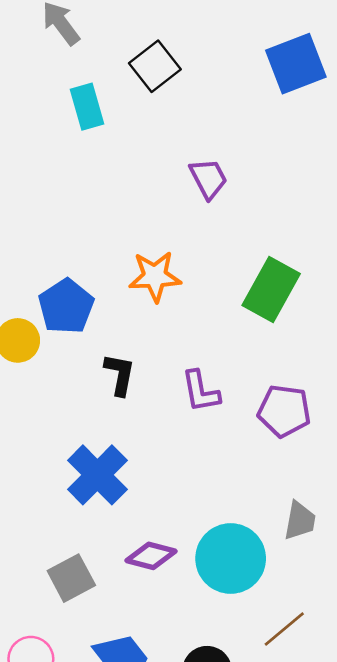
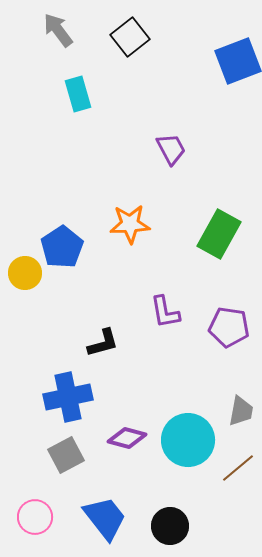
black square: (155, 66) -> (130, 37), moved
black L-shape: (120, 374) -> (103, 343), moved, turned 64
blue cross: (97, 475) -> (68, 397), moved, turned 33
brown line: (284, 629) -> (238, 468), moved

